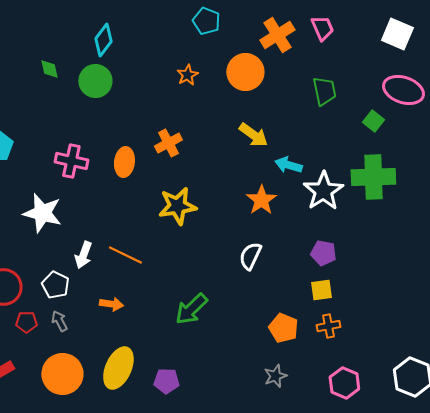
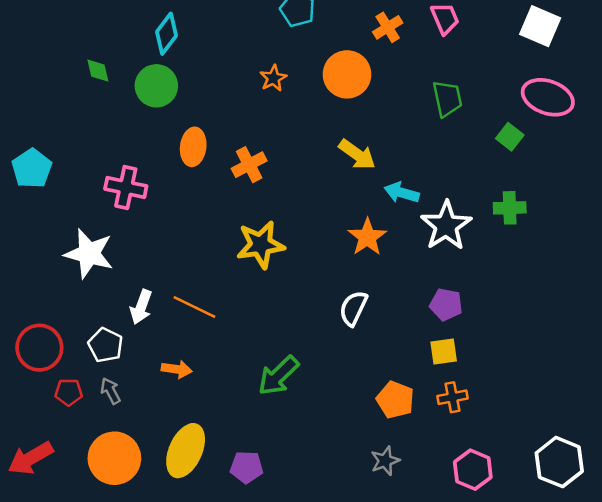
orange cross: (277, 35) -> (388, 27), size x0.7
orange ellipse: (124, 162) -> (193, 147), moved
green cross: (373, 177) -> (510, 208), size x0.6

